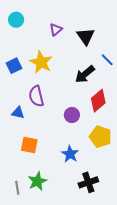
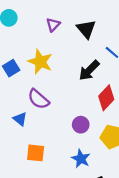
purple semicircle: (36, 96) -> (38, 99), turned -30
blue triangle: (18, 113) -> (20, 119), turned 32
purple circle: (72, 115) -> (81, 125), moved

